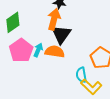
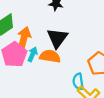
orange arrow: (54, 19) -> (24, 38), moved

